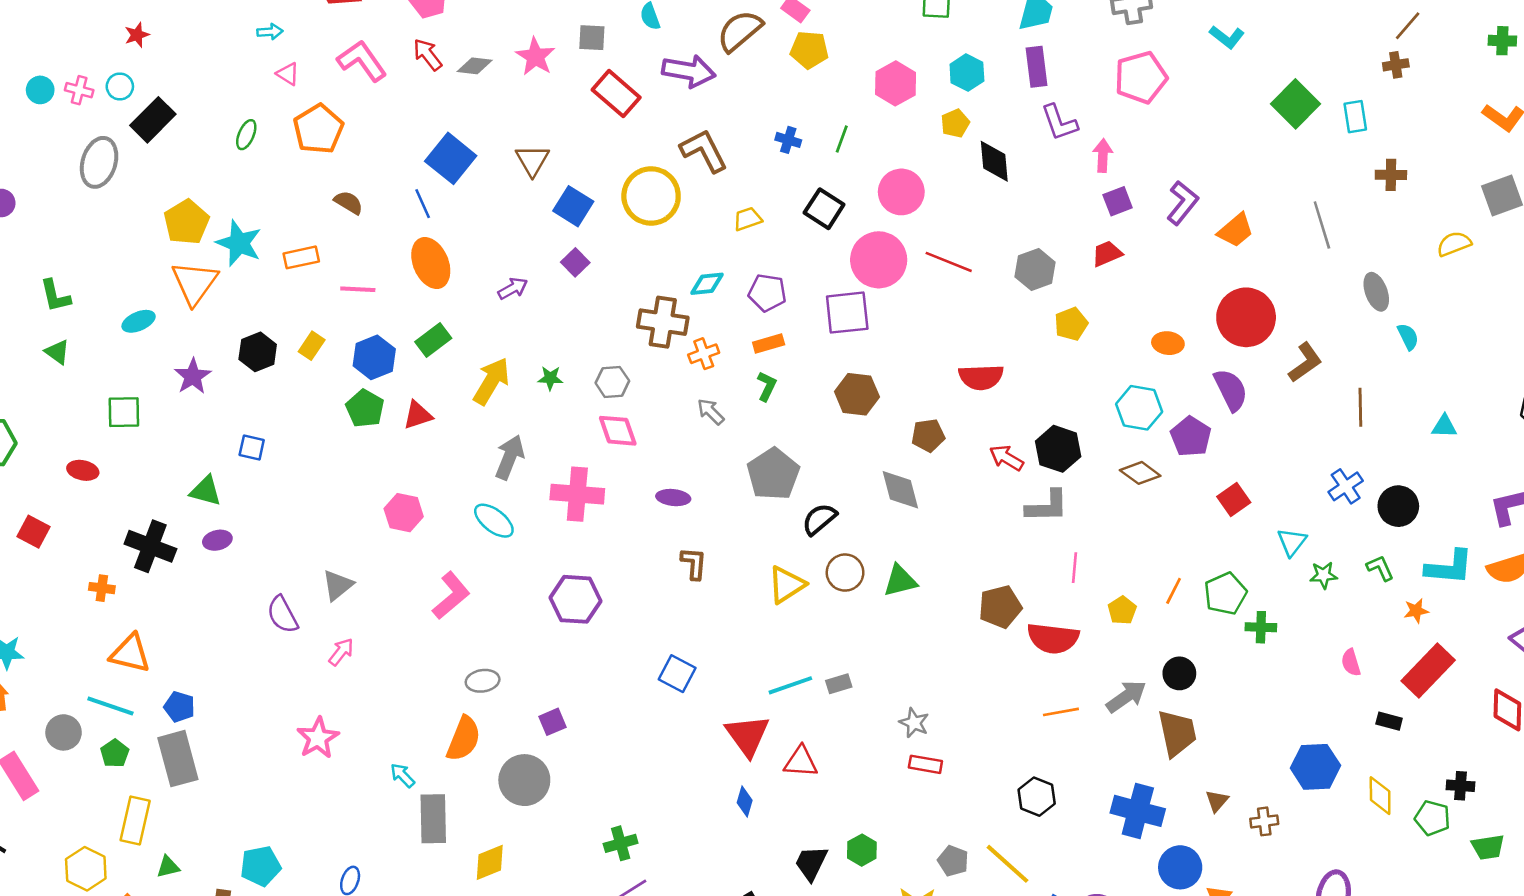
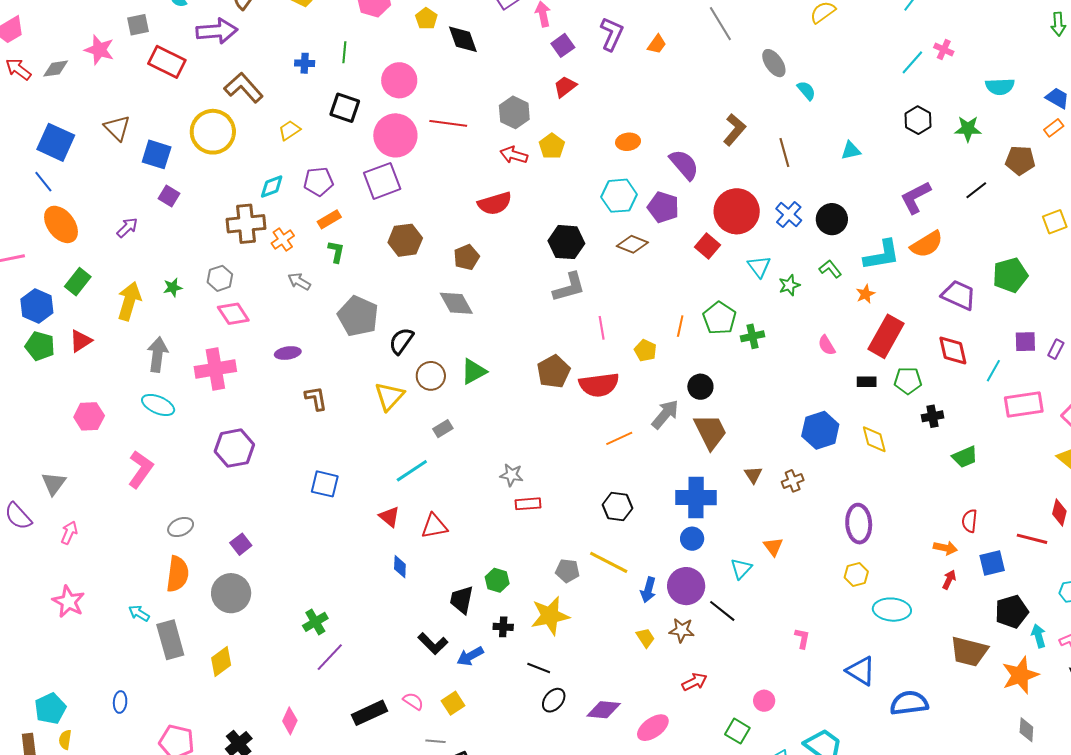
orange trapezoid: (1236, 230) -> (657, 44), size x0.7
red circle: (1246, 317) -> (737, 211), moved
red arrow: (1006, 458) -> (514, 155), moved
gray rectangle: (839, 684) -> (443, 429), moved
red triangle: (748, 735) -> (389, 517), size x0.6
green pentagon: (1432, 818) -> (908, 381), moved
blue circle: (1180, 867) -> (692, 539), moved, size x0.7

